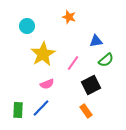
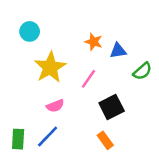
orange star: (69, 17) -> (94, 42), moved
green semicircle: (106, 60) -> (142, 71), moved

